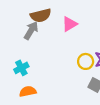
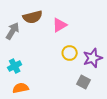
gray arrow: (31, 30) -> (13, 31), moved
yellow circle: (86, 61) -> (70, 53), moved

